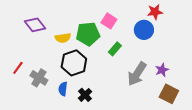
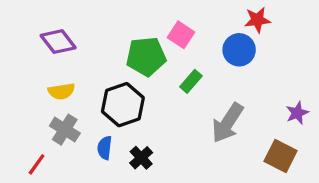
yellow semicircle: (63, 38) -> (61, 91), moved
red line: (18, 68) -> (37, 164), moved
purple star: (162, 70) -> (297, 113), moved

